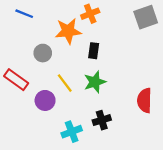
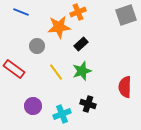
black rectangle: (94, 51) -> (81, 44), turned 40
purple circle: (45, 100) -> (33, 106), moved
black cross: (102, 120) -> (88, 104), turned 35

